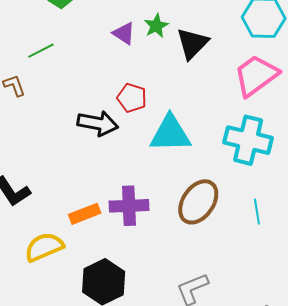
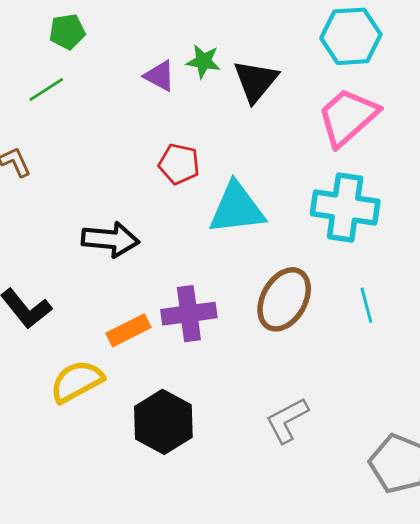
green star: (156, 26) -> (203, 61), turned -30
green line: (41, 51) -> (46, 90), moved
black arrow: (98, 123) -> (110, 239), moved

